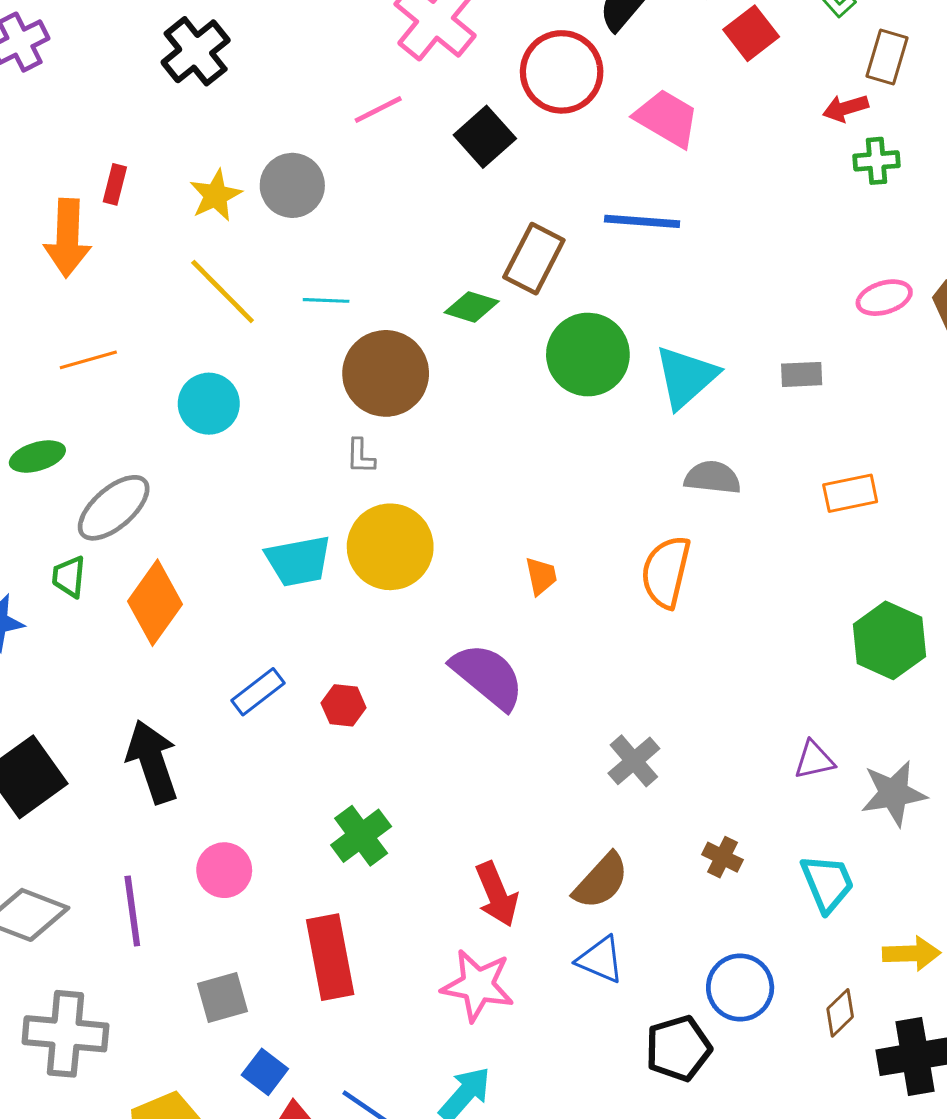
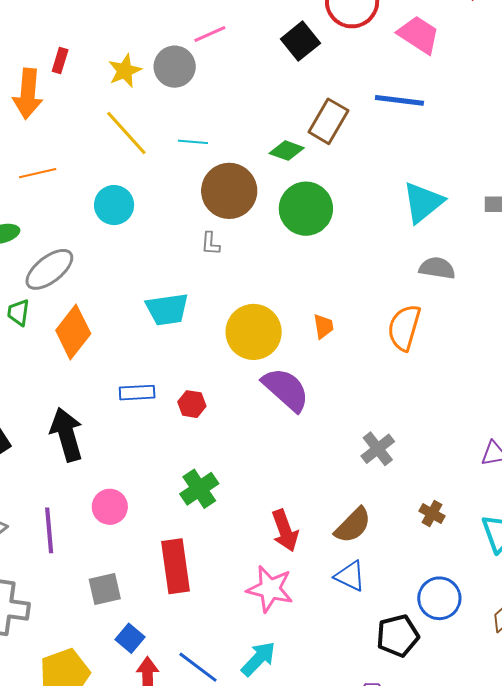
pink line: (378, 110) -> (210, 34), moved
green circle: (588, 355) -> (306, 209), moved
yellow circle: (390, 547) -> (254, 332), moved
blue rectangle: (258, 692) -> (137, 393), turned 32

